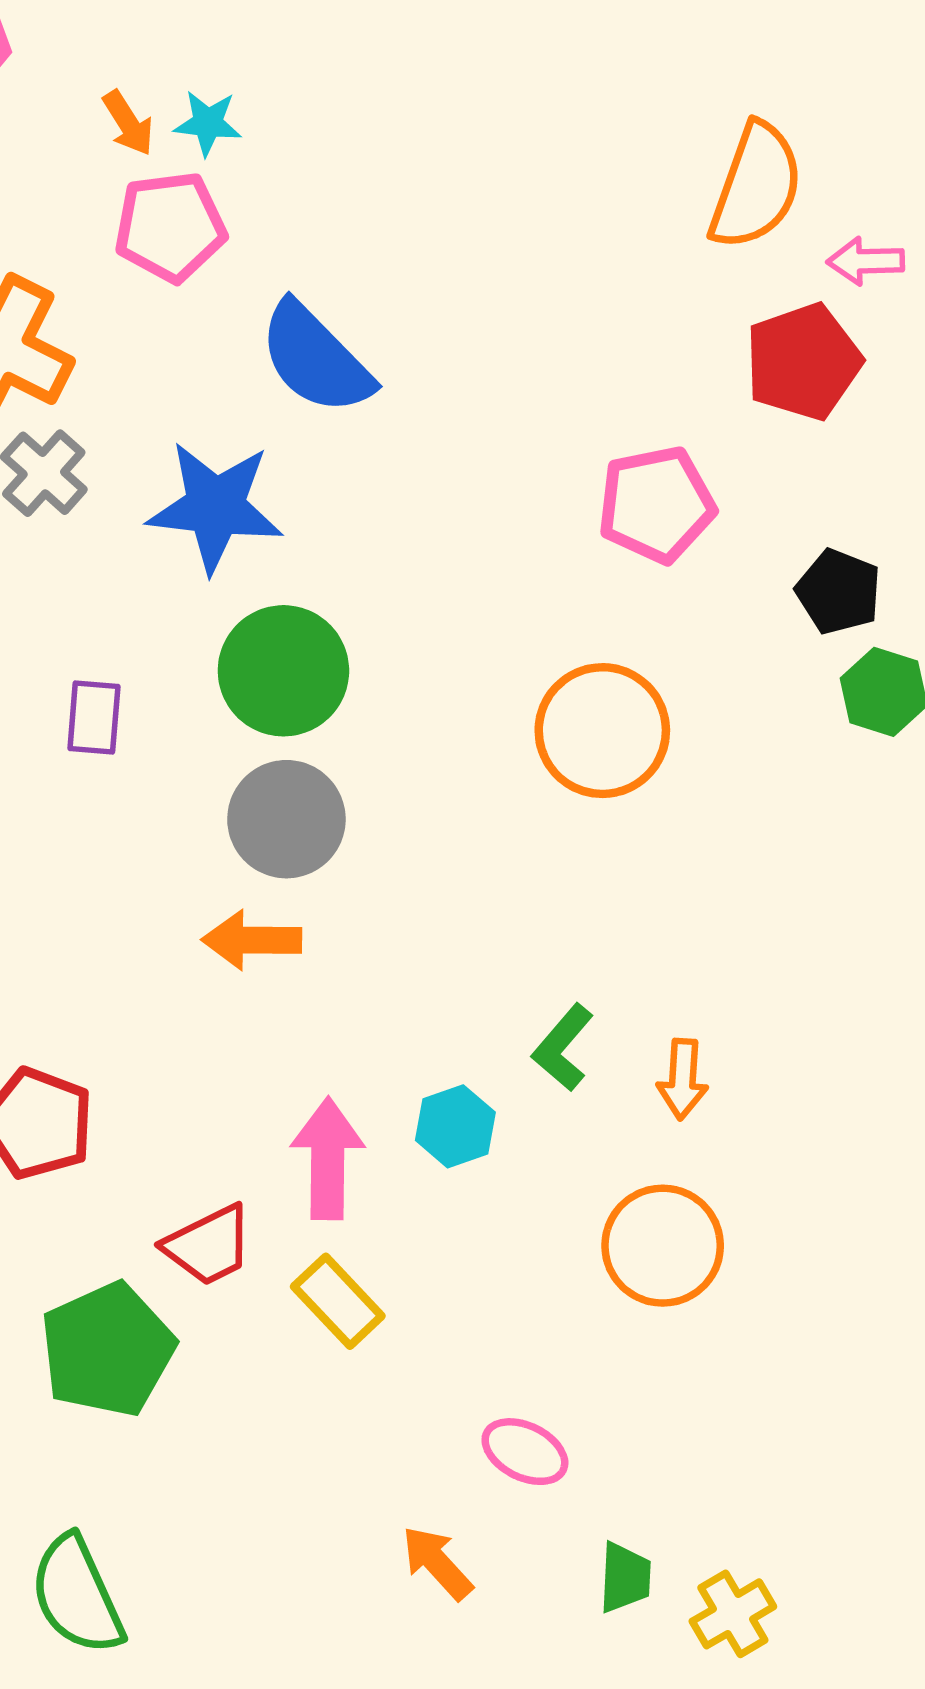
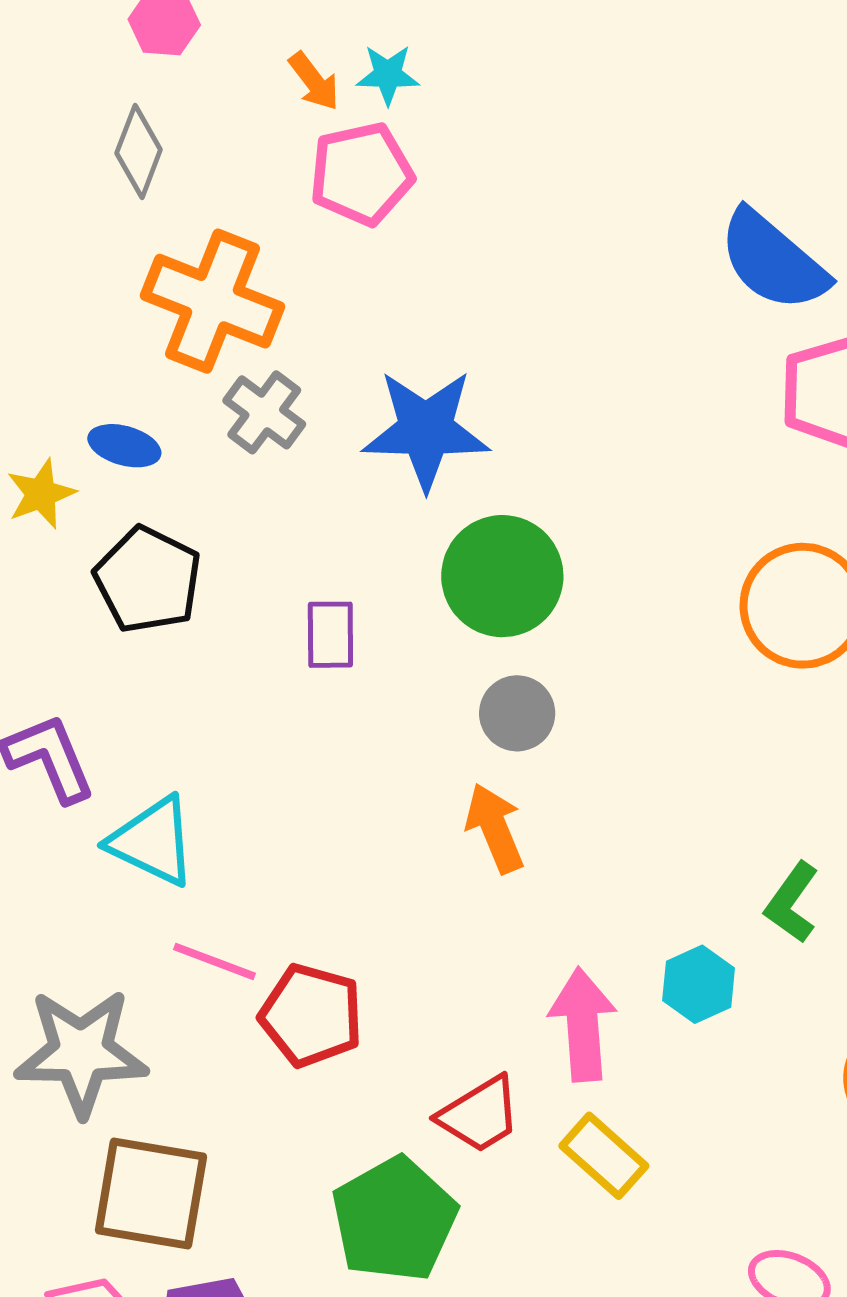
blue semicircle: (316, 358) -> (773, 261), moved
gray circle: (286, 819) -> (517, 713), size x0.7
orange arrow: (252, 940) -> (495, 828), turned 72

